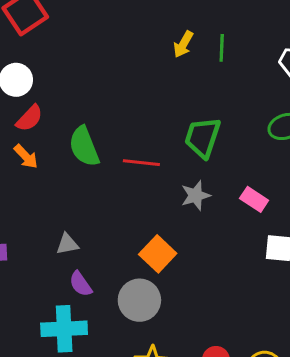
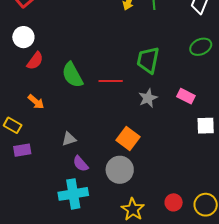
orange arrow: (26, 157) -> (36, 102), moved

